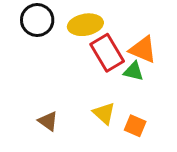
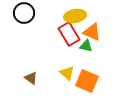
yellow ellipse: (85, 25) -> (75, 16), moved
orange square: (135, 126) -> (87, 81), size x1.6

